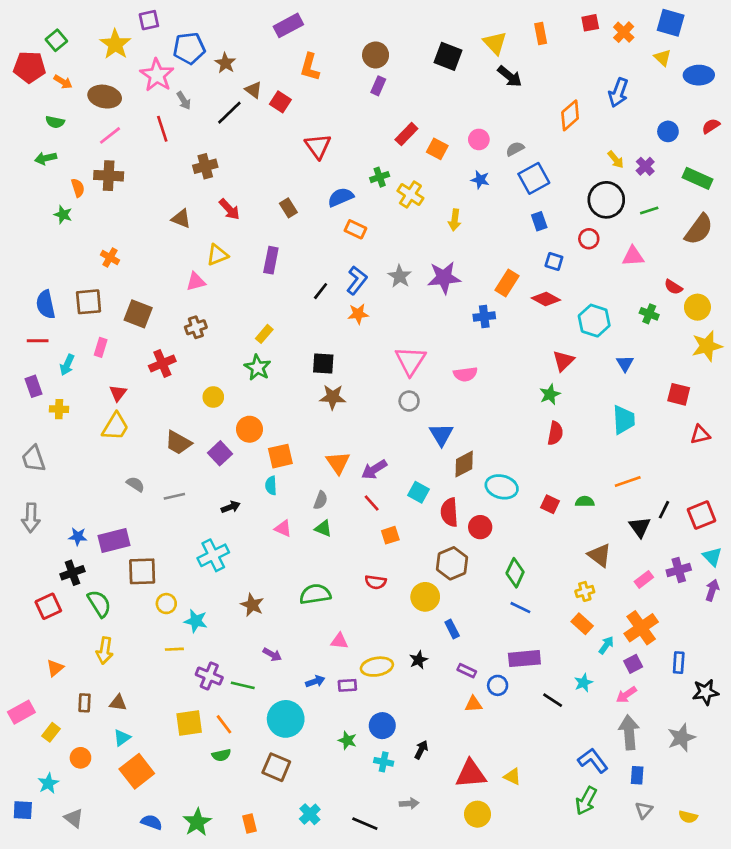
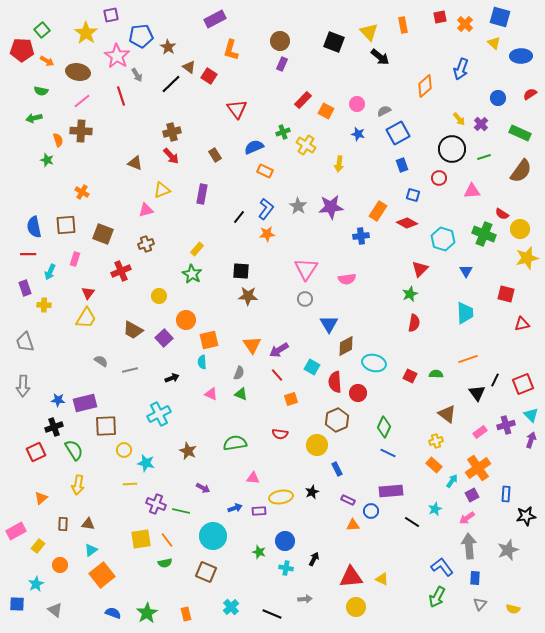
brown cross: (205, 166) -> (172, 132), moved
green cross: (649, 314) -> (484, 234), size x1.6

